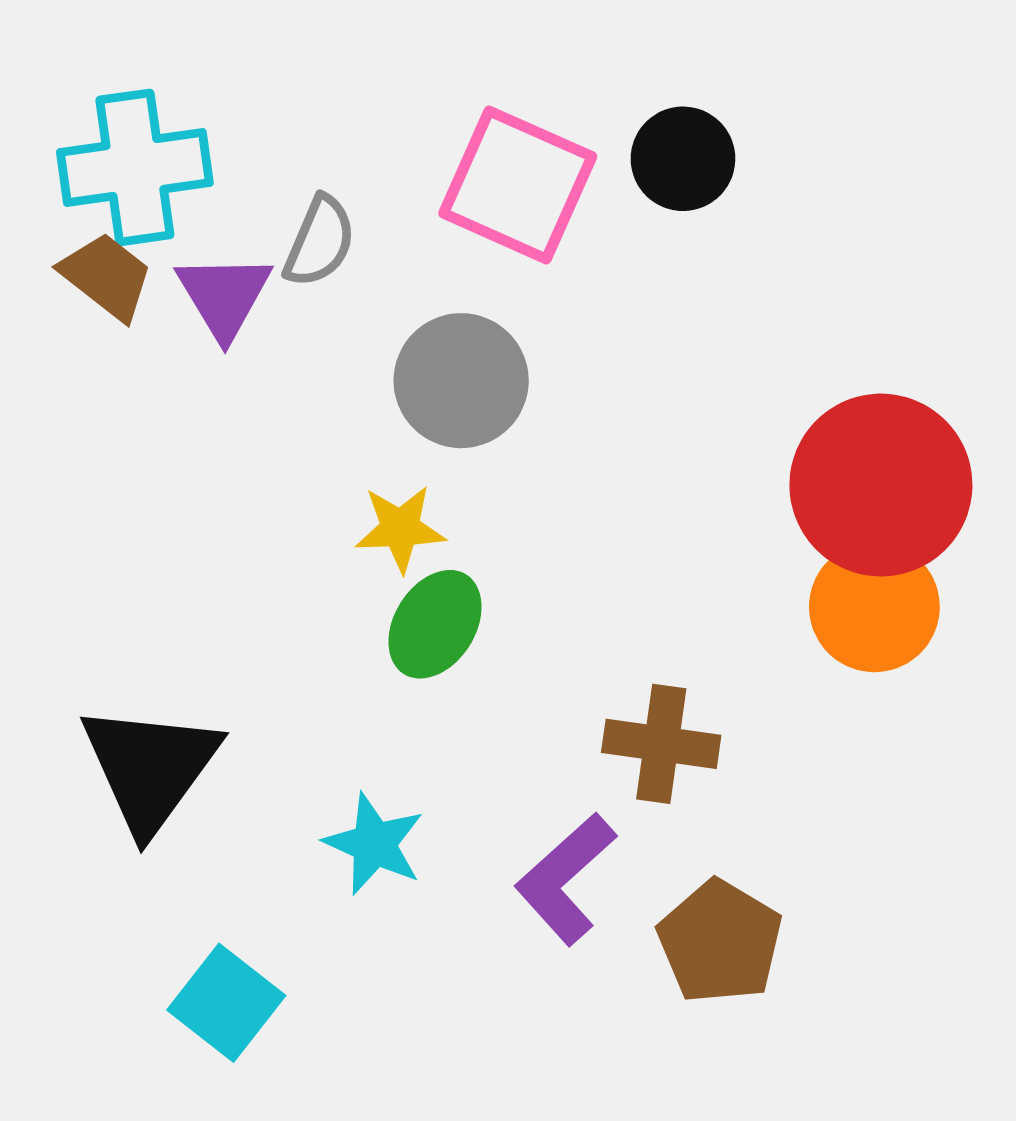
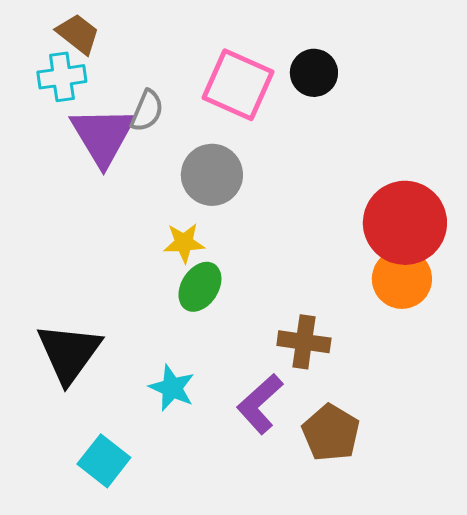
cyan cross: (135, 167) -> (62, 77), size x0.7
brown trapezoid: (107, 276) -> (78, 34), moved
purple triangle: (224, 296) -> (103, 136), size x1.5

